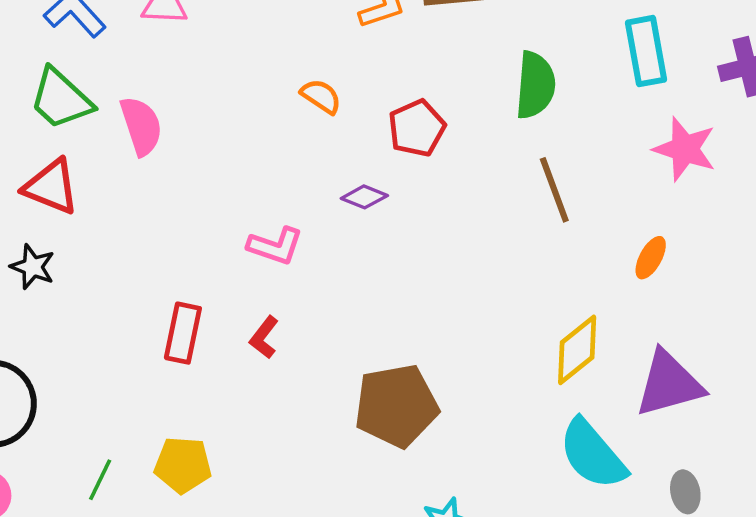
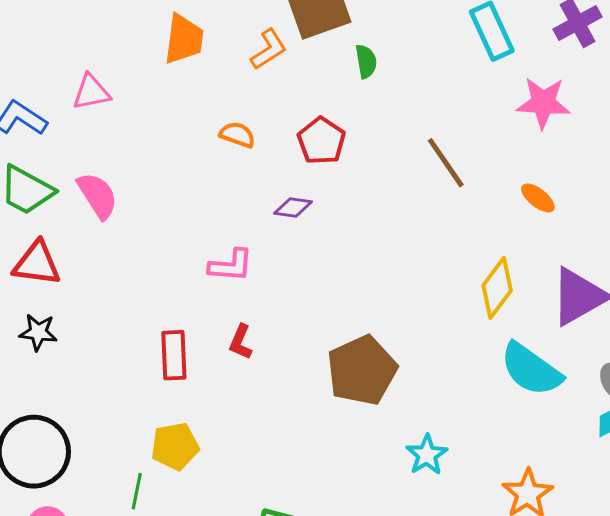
green semicircle: (535, 85) -> (366, 61), moved, size x0.6
orange ellipse: (651, 258) -> (538, 198), turned -66
yellow pentagon: (183, 465) -> (175, 446), moved

